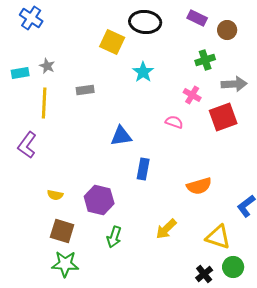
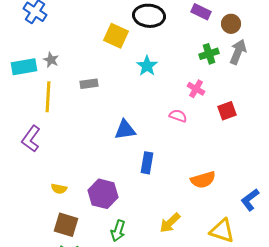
cyan rectangle: (20, 73) -> (24, 67), size x1.4
gray arrow: (234, 84) -> (238, 52), moved, turned -65
red square: (223, 117) -> (227, 111), size x0.7

